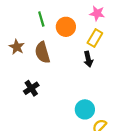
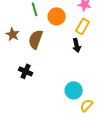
brown semicircle: (42, 52) -> (36, 39), turned 36
black cross: (31, 88) -> (26, 71), turned -32

